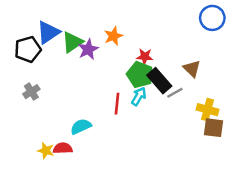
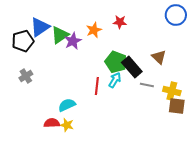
red star: (145, 57) -> (120, 22), moved
gray line: (175, 93) -> (147, 85), moved, turned 40
yellow star: (46, 151) -> (67, 125), moved

